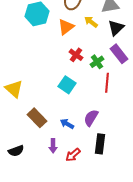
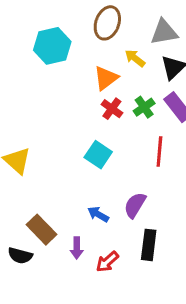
orange triangle: (66, 27) -> (106, 78), moved
green cross: (97, 62) -> (144, 107), moved
brown rectangle: (37, 118) -> (42, 230), moved
black semicircle: (16, 151) -> (20, 256), turned 35

